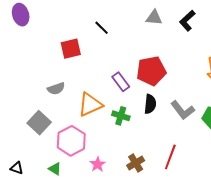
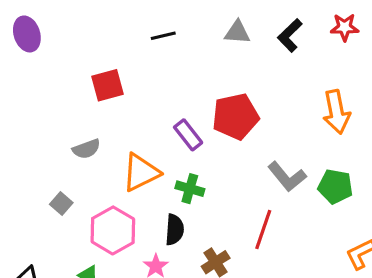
black line: (102, 28) -> (163, 36), moved, turned -56
black semicircle: (150, 104) -> (175, 230), moved
gray square: (39, 123) -> (61, 203), size x0.6
red line: (170, 157) -> (263, 229), moved

